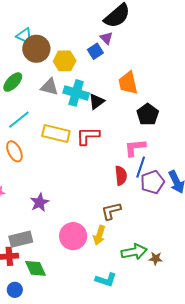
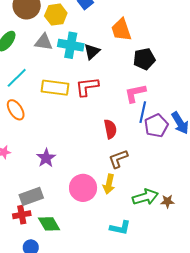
black pentagon: (148, 114) -> (144, 59), turned 30
red semicircle: (121, 176) -> (110, 129), moved

